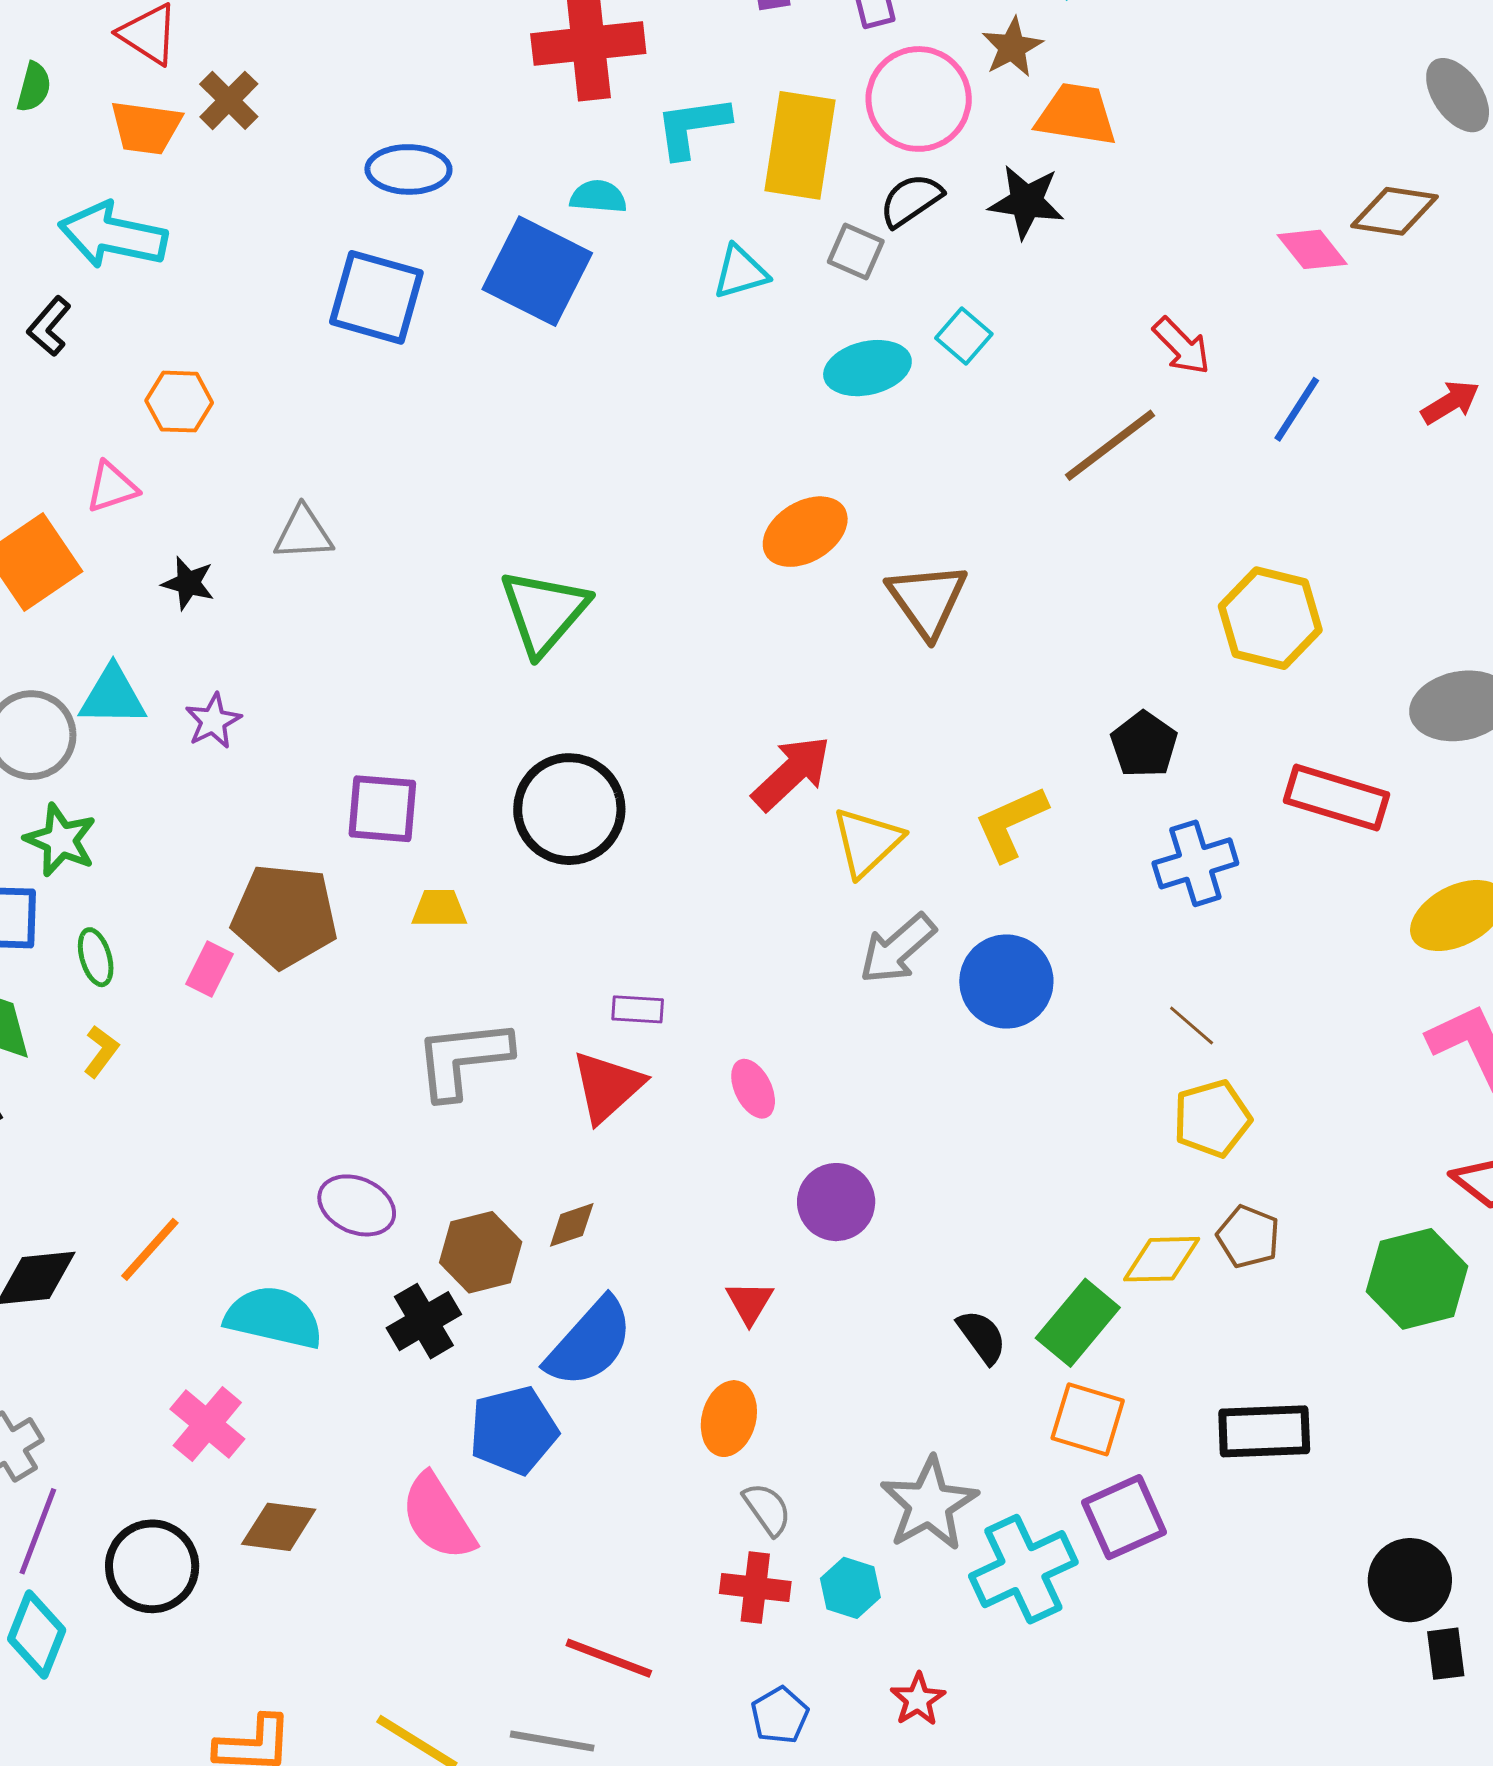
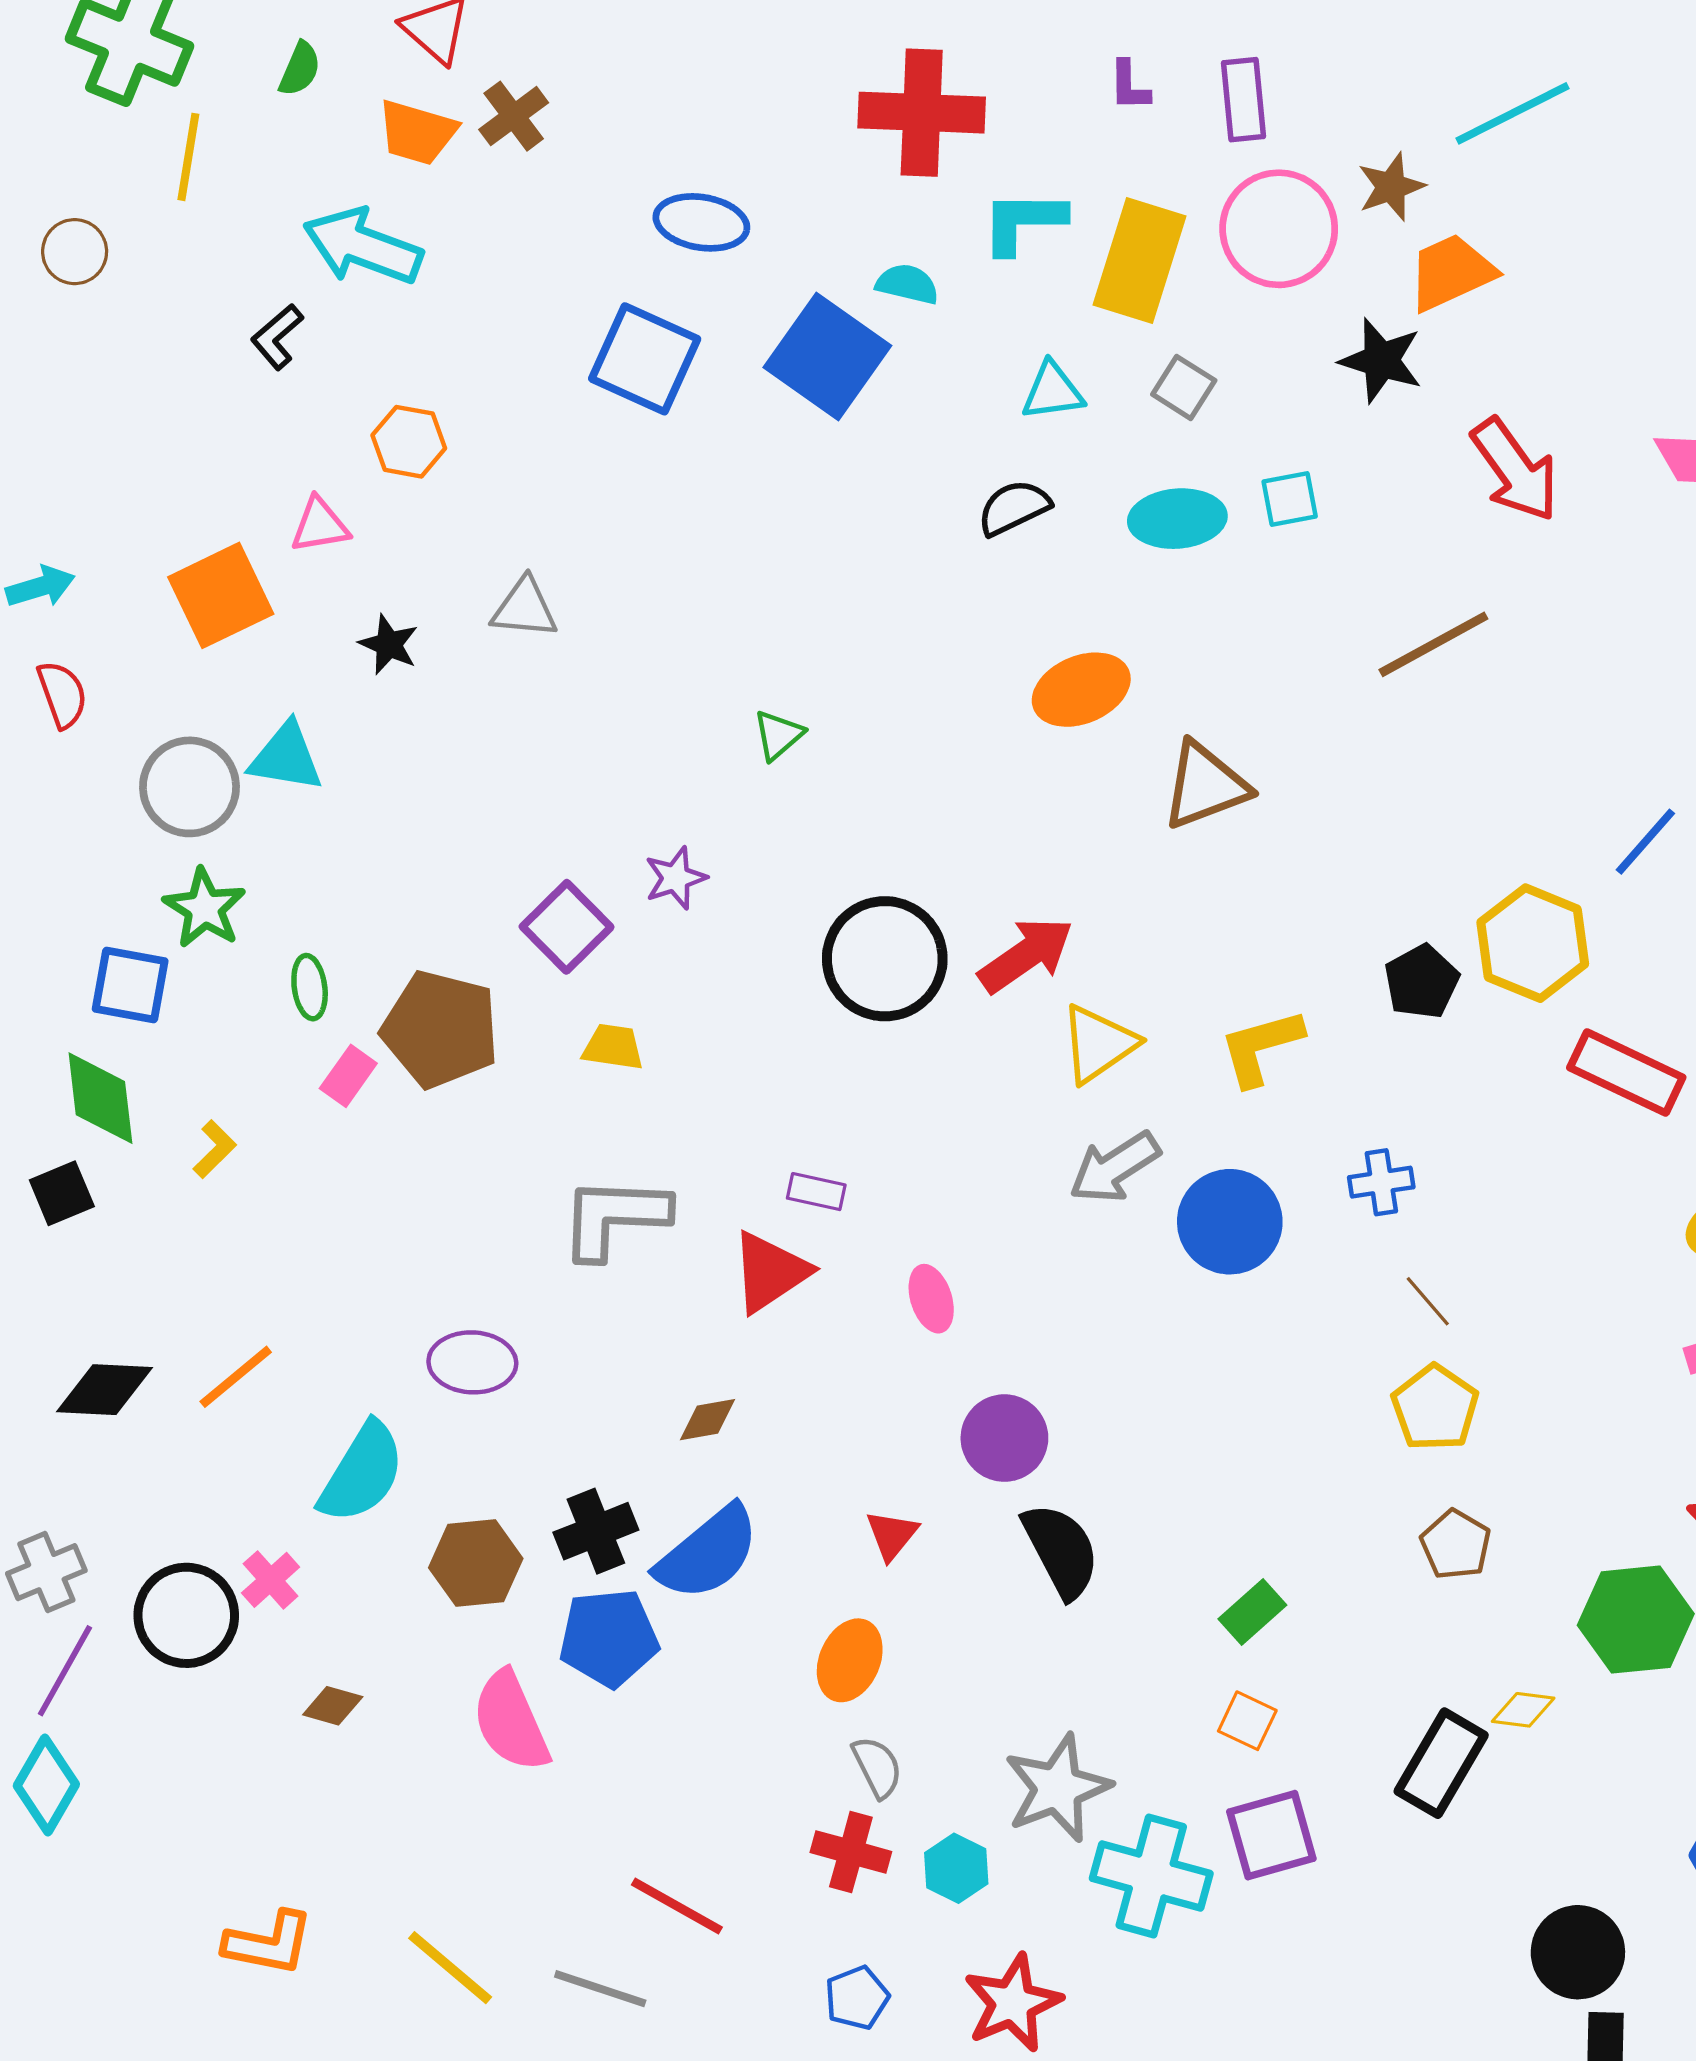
orange trapezoid: (1076, 115) -> (1451, 272), turned -42
black semicircle: (911, 200) -> (1014, 508), moved
cyan square: (964, 336) -> (1290, 499), turned 30
red arrow: (1182, 346) -> (1515, 470), moved, size x1.5
blue line: (1297, 409) -> (1645, 842), moved
brown triangle: (927, 600) -> (1205, 786), turned 36
green triangle: (544, 612) -> (778, 735), size x0.5
yellow hexagon: (1270, 618) -> (1533, 943), moved
purple star: (213, 721) -> (676, 878), moved
purple square: (382, 809) -> (567, 927), turned 32
black circle: (569, 809) -> (885, 959), moved
blue cross: (1195, 863) -> (1381, 1182), moved, size x0.7
green ellipse: (96, 957) -> (310, 987), moved
yellow pentagon: (1212, 1119) -> (1435, 1408), turned -30
purple ellipse: (357, 1205) -> (472, 1362), turned -30
brown hexagon: (481, 1252) -> (476, 1563), moved
yellow diamond: (1162, 1259) -> (1523, 1710), moved, size x0.7
cyan semicircle: (274, 1317) -> (362, 1473), turned 100
black cross: (424, 1321) -> (596, 1531), moved
green rectangle: (1078, 1323) -> (1252, 1612), size x0.7
black semicircle: (982, 1337) -> (1061, 1550), moved, size x1.5
orange square: (1088, 1419) -> (1247, 1721), size x0.7
pink cross: (207, 1424) -> (271, 1580), size x0.7
black rectangle: (1264, 1431) -> (1441, 1763), turned -66
brown diamond: (279, 1527) -> (333, 1706), size x0.7
black circle: (152, 1566) -> (186, 1615), moved
cyan cross: (1023, 1569) -> (1151, 1876), turned 32
red star: (918, 1699) -> (1013, 2003), size x1.6

